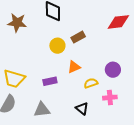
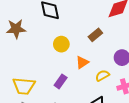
brown rectangle: (78, 37) -> (95, 35), moved
purple rectangle: (50, 81) -> (61, 81), turned -32

